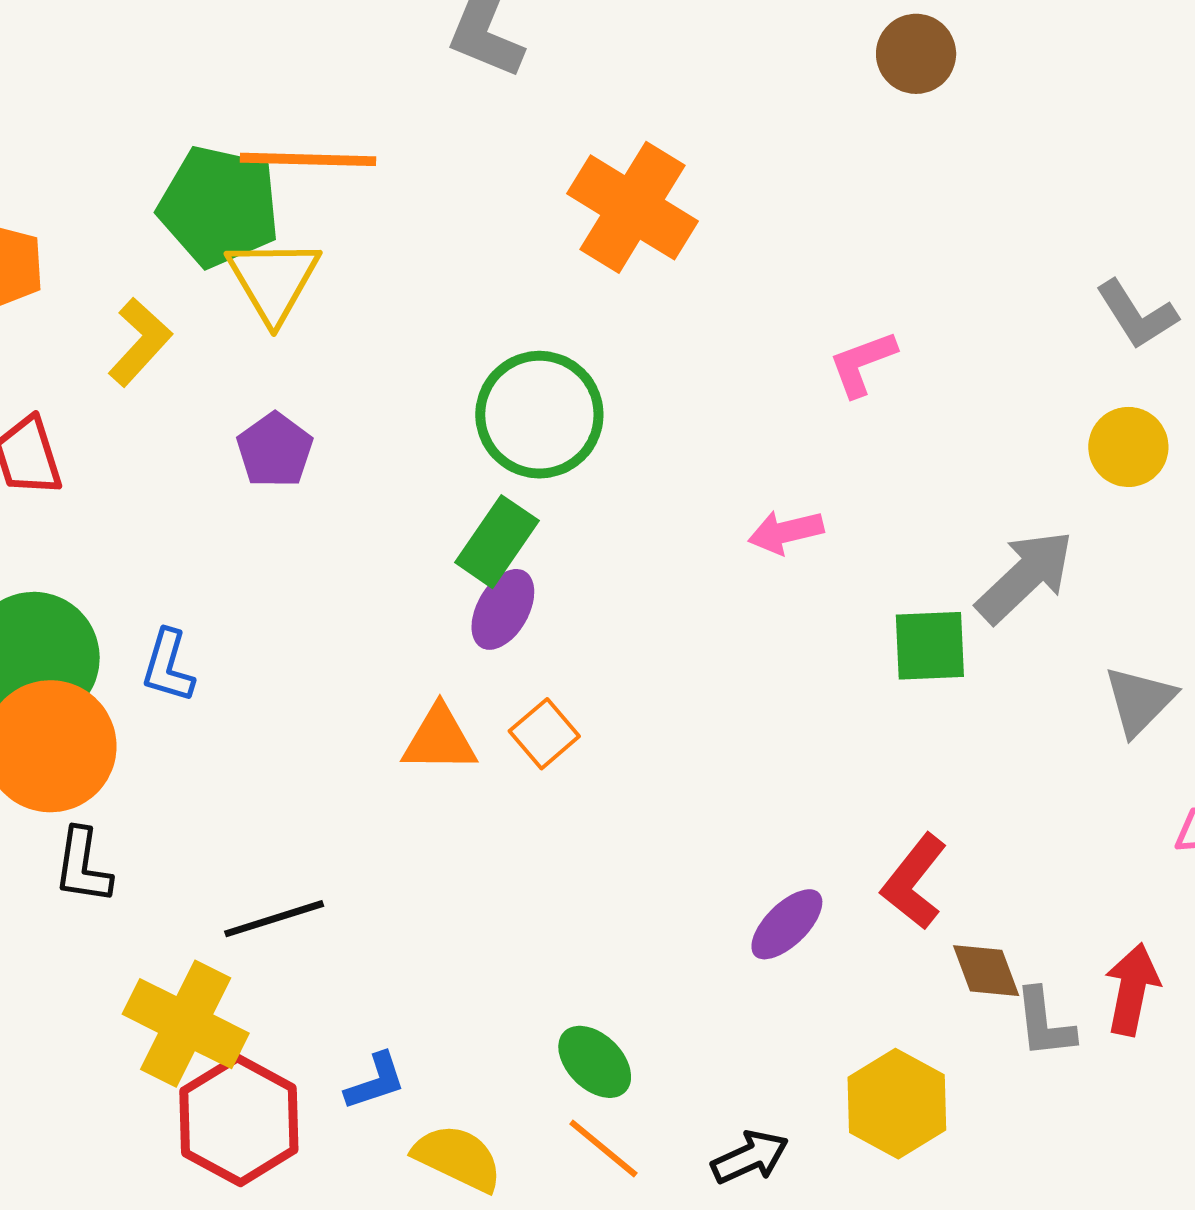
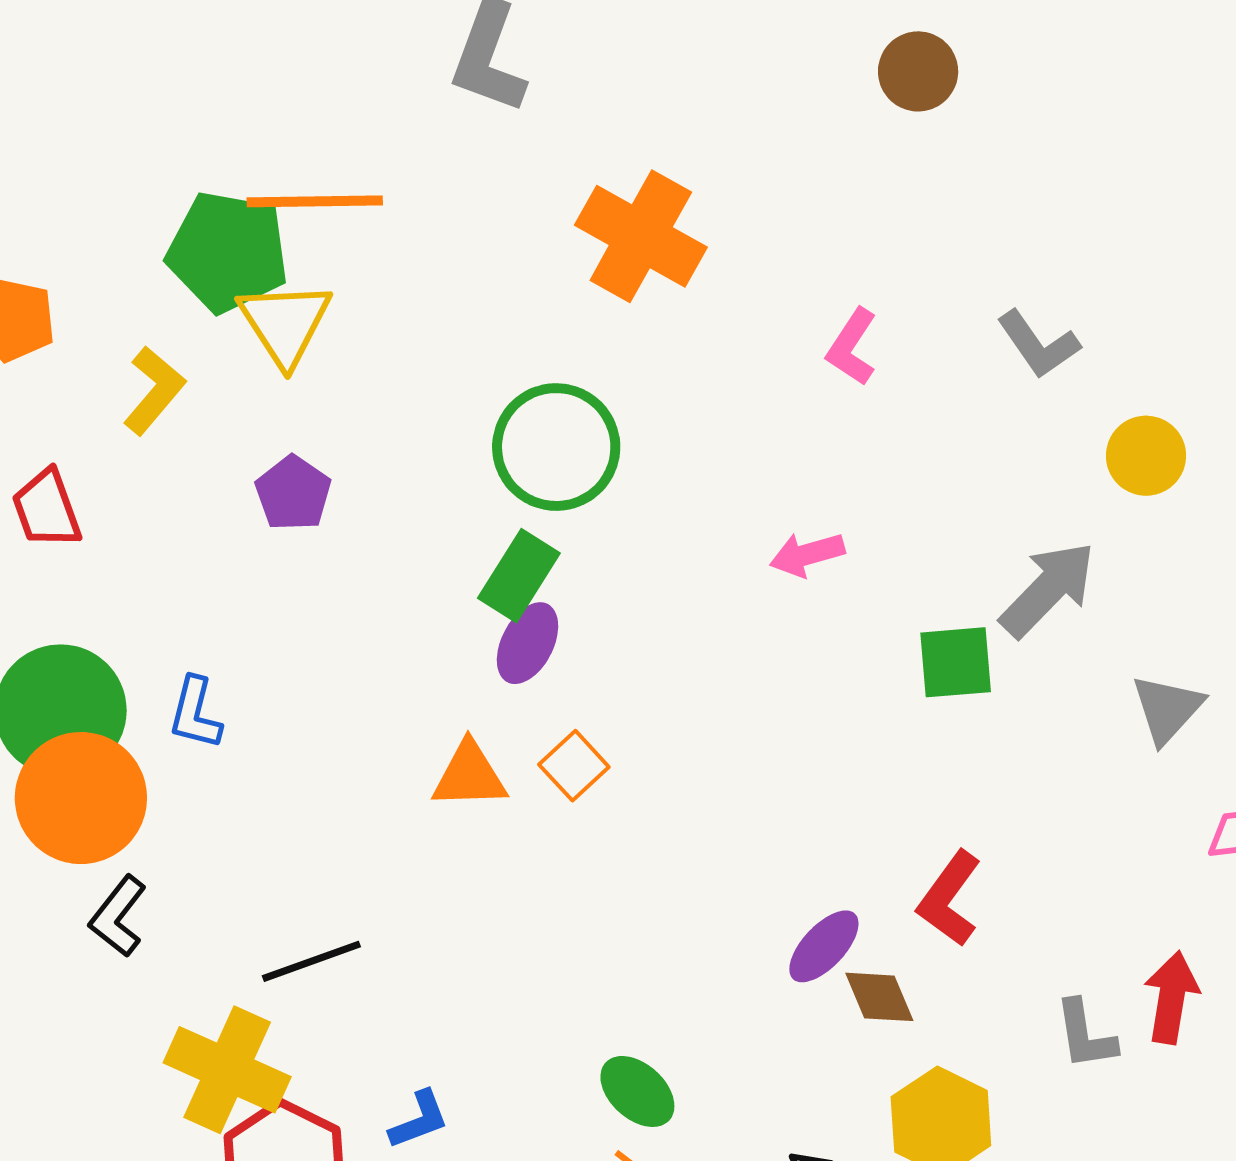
gray L-shape: (1137, 314) -> (1038, 344), moved
pink L-shape: (862, 363) -> (852, 347), moved, turned -34
black L-shape: (83, 866) -> (118, 916), turned 32
brown diamond: (986, 971) -> (879, 997), moved

